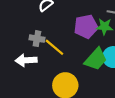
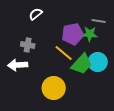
yellow line: (54, 47) -> (64, 53), moved

